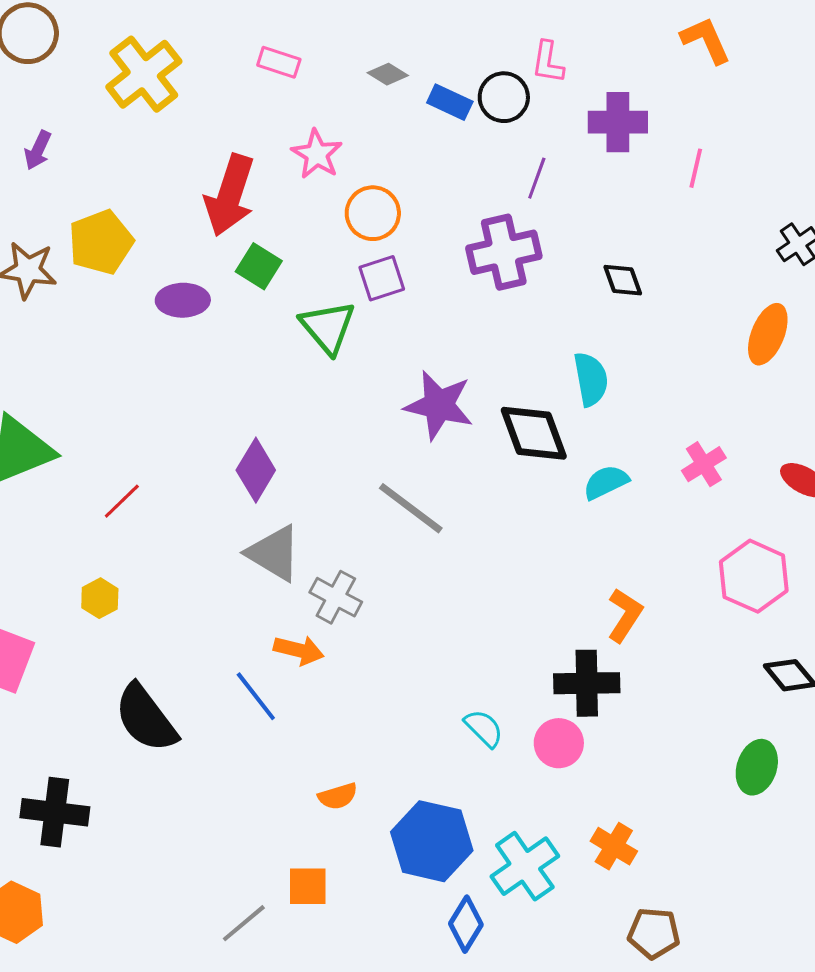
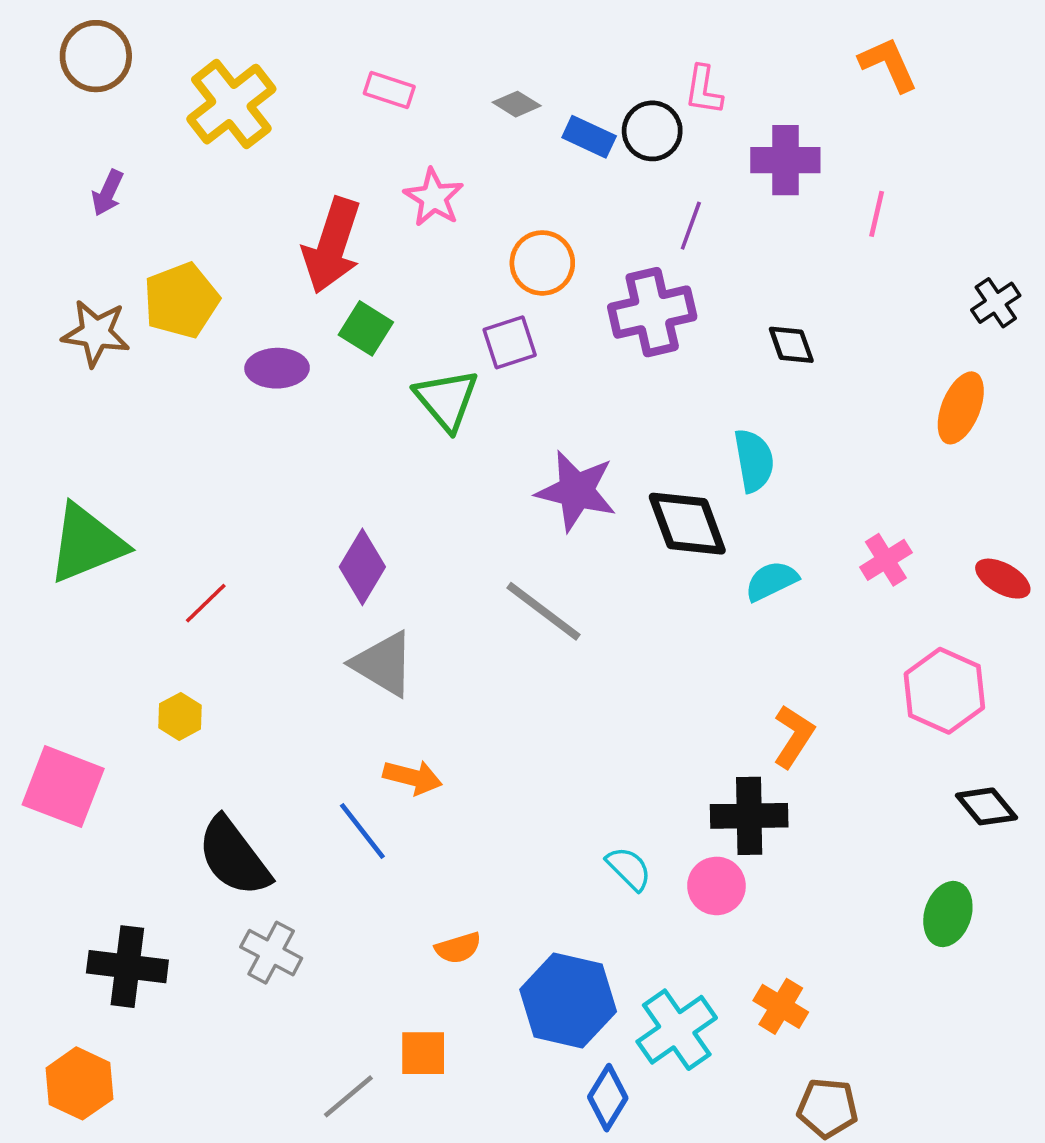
orange circle: (373, 213) -> (542, 263), moved
gray cross: (336, 597) -> (271, 953), moved

